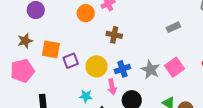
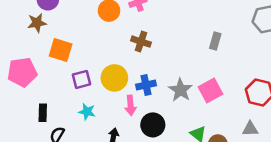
gray rectangle: (173, 27) -> (215, 41), turned -56
brown star: (25, 41) -> (37, 23), moved
purple square: (71, 61) -> (82, 79), moved
cyan star: (86, 96) -> (87, 112), moved

